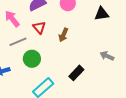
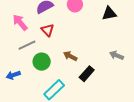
brown arrow: (63, 35) -> (70, 56), moved, turned 96

